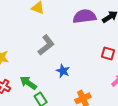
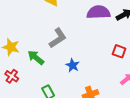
green arrow: (28, 83) -> (36, 58), moved

